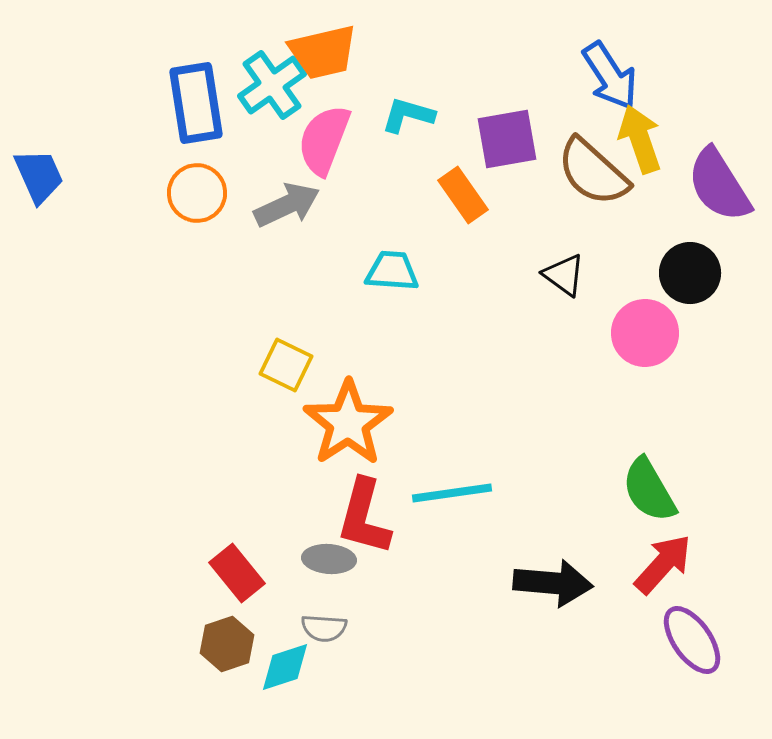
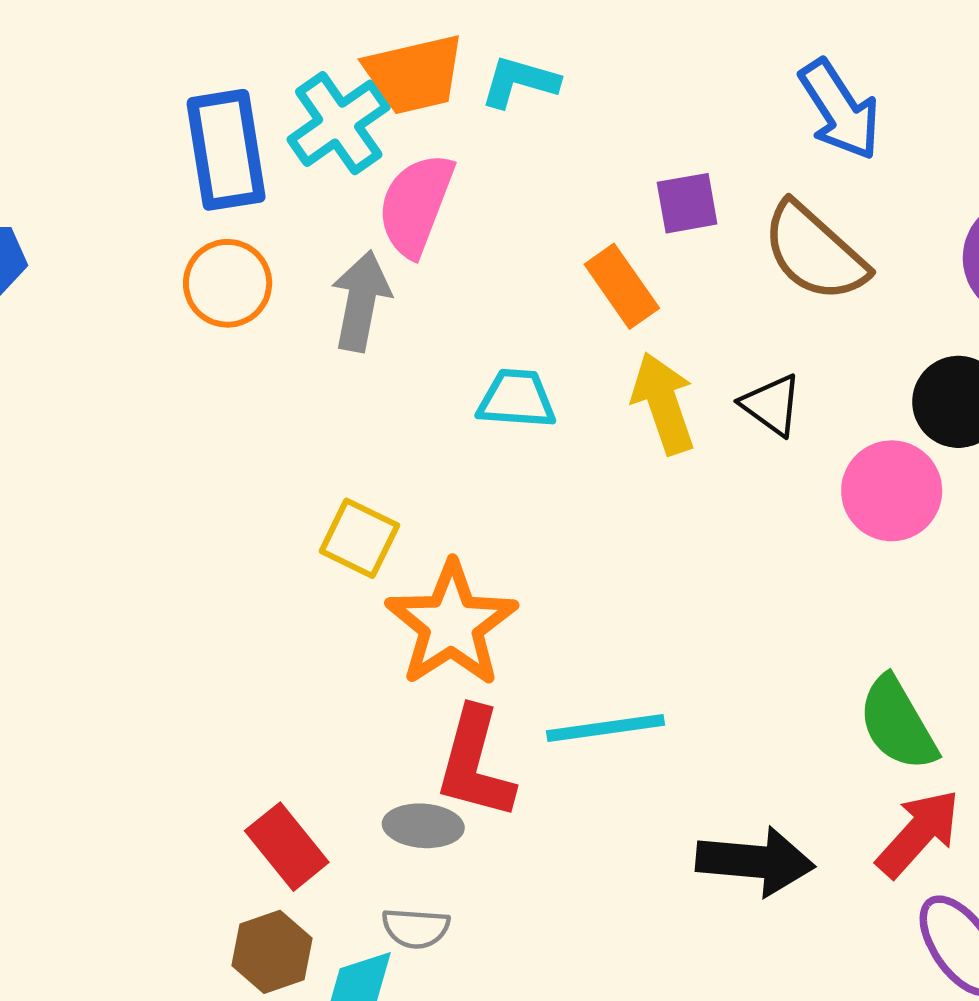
cyan L-shape: (408, 115) -> (520, 82), moved
purple square: (507, 139) -> (687, 203), size x0.7
yellow arrow: (640, 139) -> (663, 403), moved
gray arrow: (287, 205) -> (361, 301), turned -54

